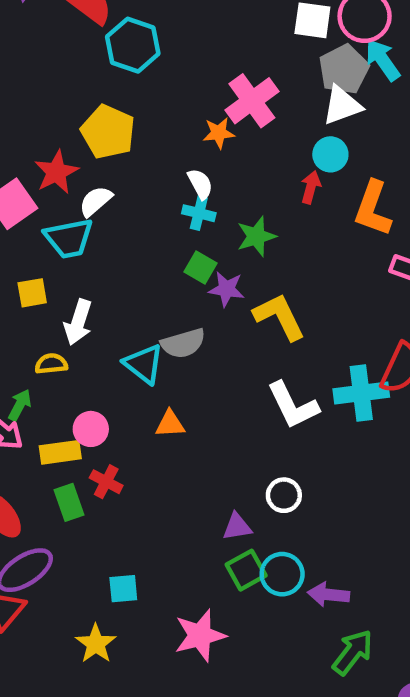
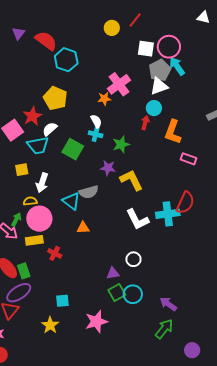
green square: (201, 267) -> (73, 149), moved, size x1.5
pink circle: (91, 429) -> (39, 219), moved, size x1.6
green rectangle: (69, 502) -> (24, 271), moved
purple arrow: (328, 595) -> (168, 304), moved, turned 30

